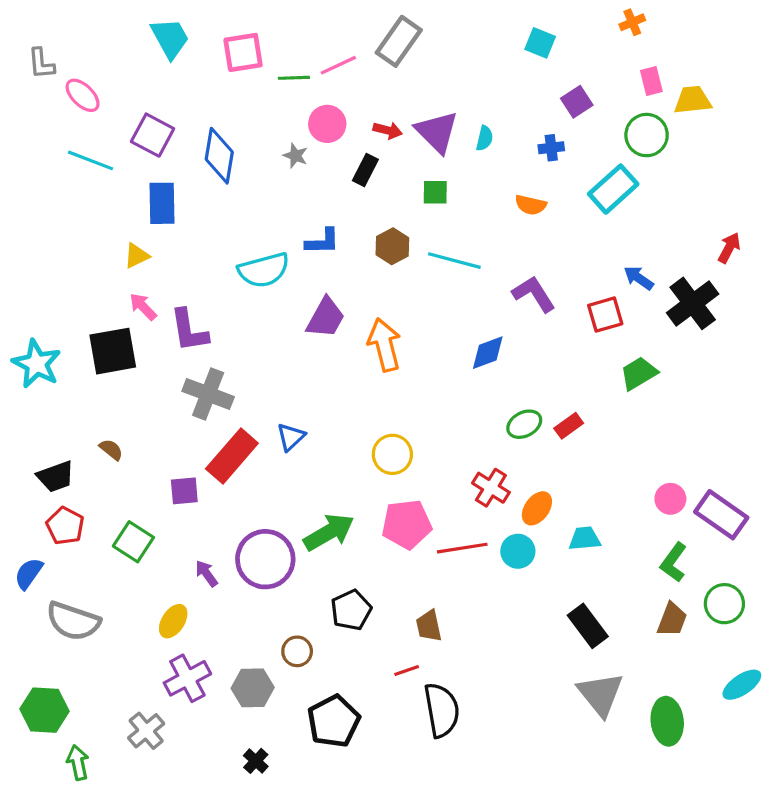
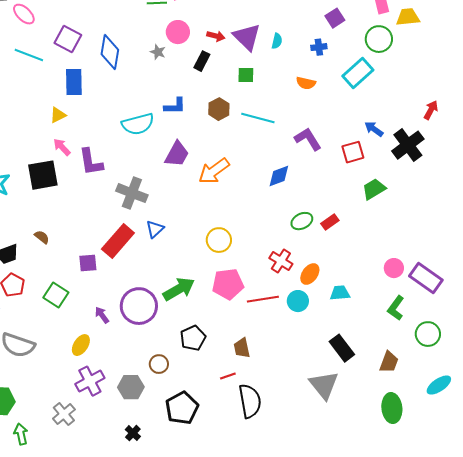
orange arrow: (384, 345) -> (214, 171), turned -112
gray cross: (208, 394) -> (132, 193), moved
brown trapezoid: (672, 620) -> (389, 362), moved
gray triangle: (600, 694) -> (324, 385), moved

